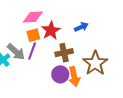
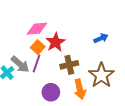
blue arrow: (81, 27) -> (101, 38), moved
orange square: (33, 35) -> (38, 47), turned -32
purple circle: (60, 74) -> (51, 92), moved

